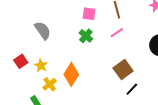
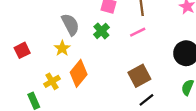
gray semicircle: (43, 30) -> (70, 24), moved
yellow star: (41, 66) -> (62, 48), moved

